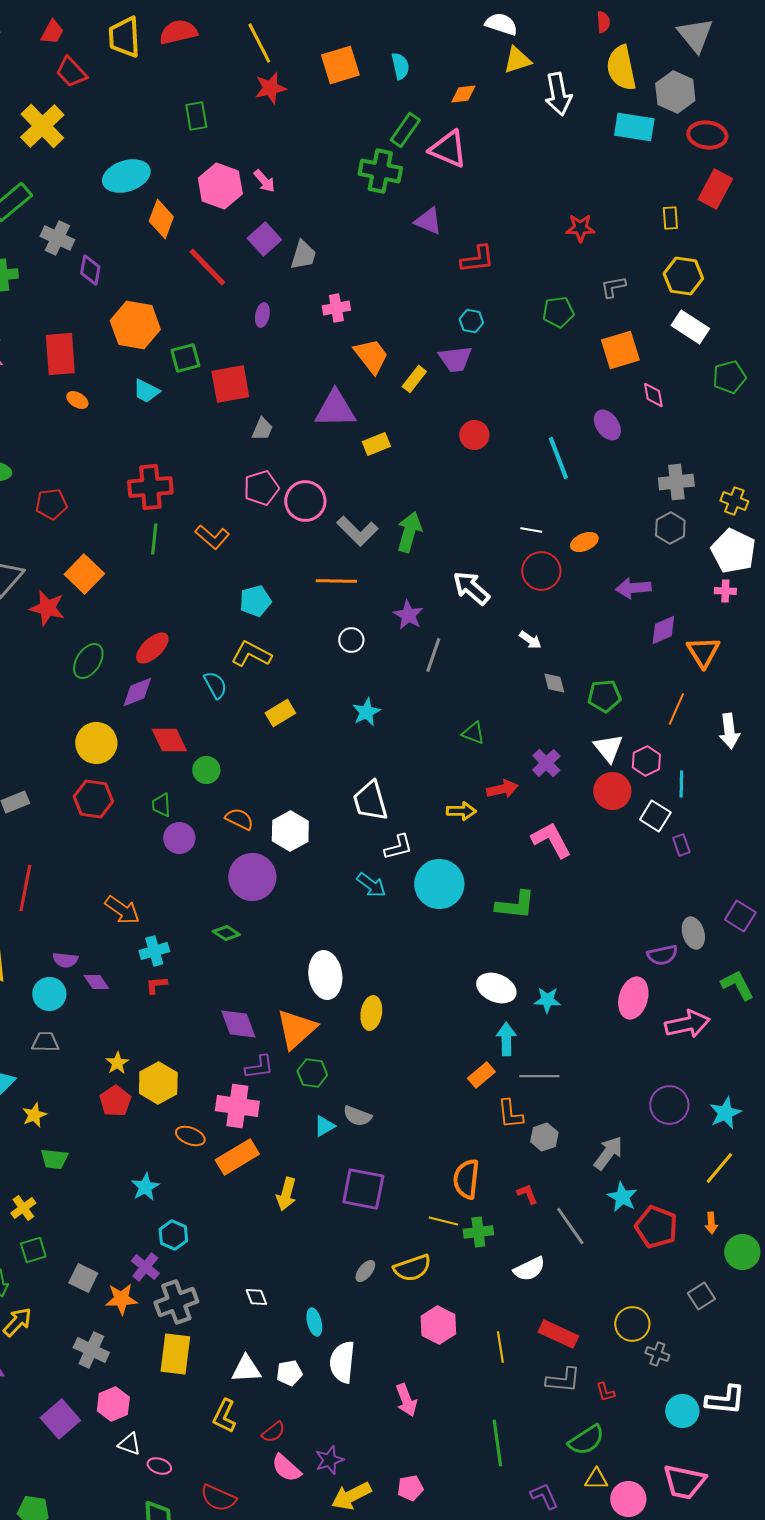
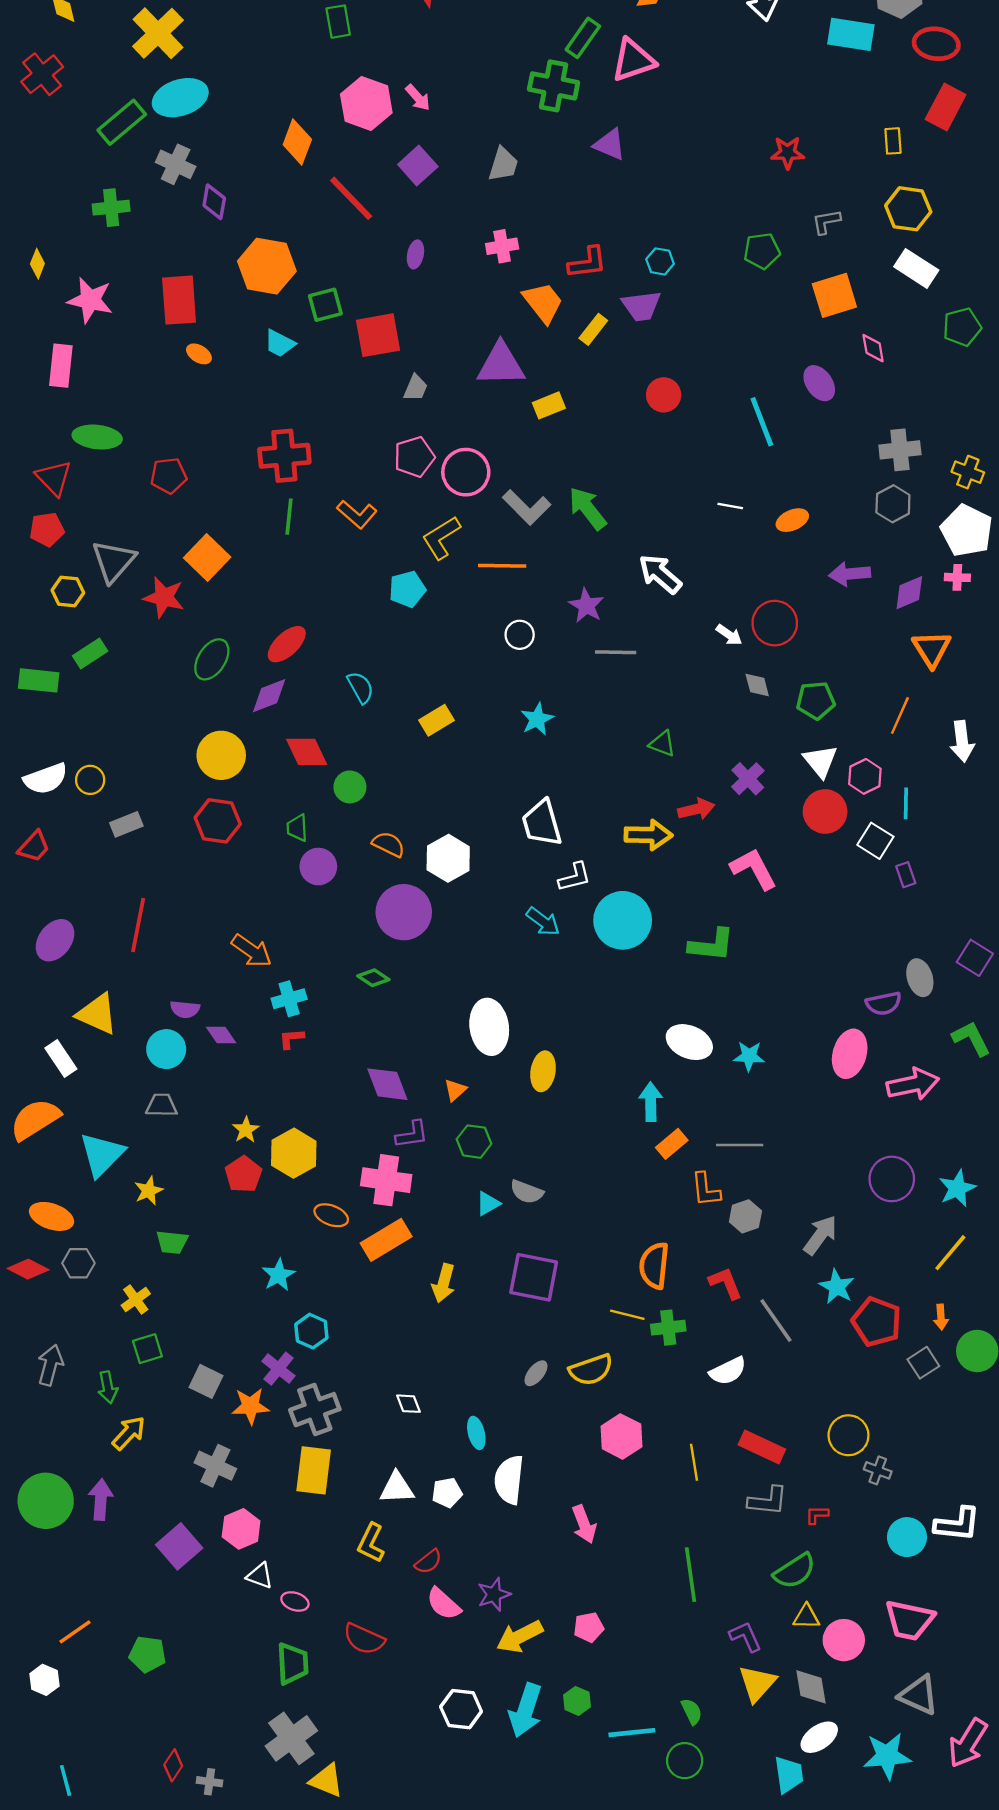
pink triangle: (448, 149) -> (633, 60), turned -42
cyan ellipse: (126, 176) -> (180, 98), moved
gray trapezoid: (303, 255) -> (503, 164), moved
red L-shape: (477, 259) -> (587, 263), moved
green arrow: (409, 532) -> (587, 508), turned -54
red circle: (541, 571) -> (775, 623), moved
purple diamond: (663, 630) -> (909, 593), moved
yellow L-shape: (251, 654) -> (441, 538), moved, turned -60
gray line: (433, 655) -> (616, 652), turned 72
yellow arrow: (461, 811) -> (648, 835), size x1.4
orange triangle: (296, 1029) -> (455, 1090), size x0.5
cyan arrow: (506, 1039) -> (651, 1102), moved
red L-shape: (527, 1194) -> (726, 1283), size x1.4
gray square: (701, 1296) -> (923, 1363), moved
red L-shape: (605, 1392) -> (817, 1515), turned 105

